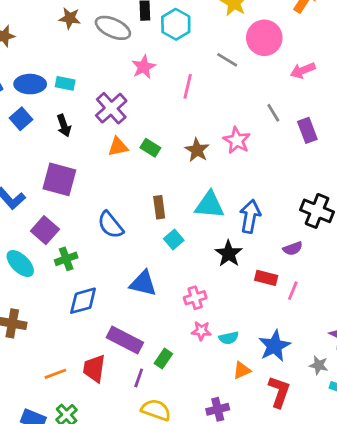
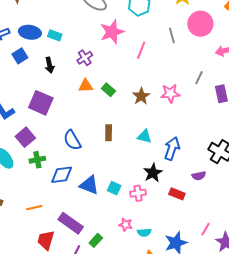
gray line: (227, 60) -> (172, 35), turned 35
pink star: (144, 67) -> (112, 32), size x1.4
purple cross: (111, 108) -> (85, 58), size x0.7
gray line: (273, 113) -> (199, 78), turned 48
pink star: (237, 140) -> (170, 93), turned 30
cyan triangle: (210, 205) -> (144, 136), size x0.7
cyan square: (174, 239) -> (114, 188), moved, turned -32
pink line: (293, 291) -> (205, 229), moved
pink cross: (195, 298) -> (138, 193), moved
blue diamond: (83, 301) -> (62, 175), moved
orange line: (55, 374) -> (34, 208), moved

